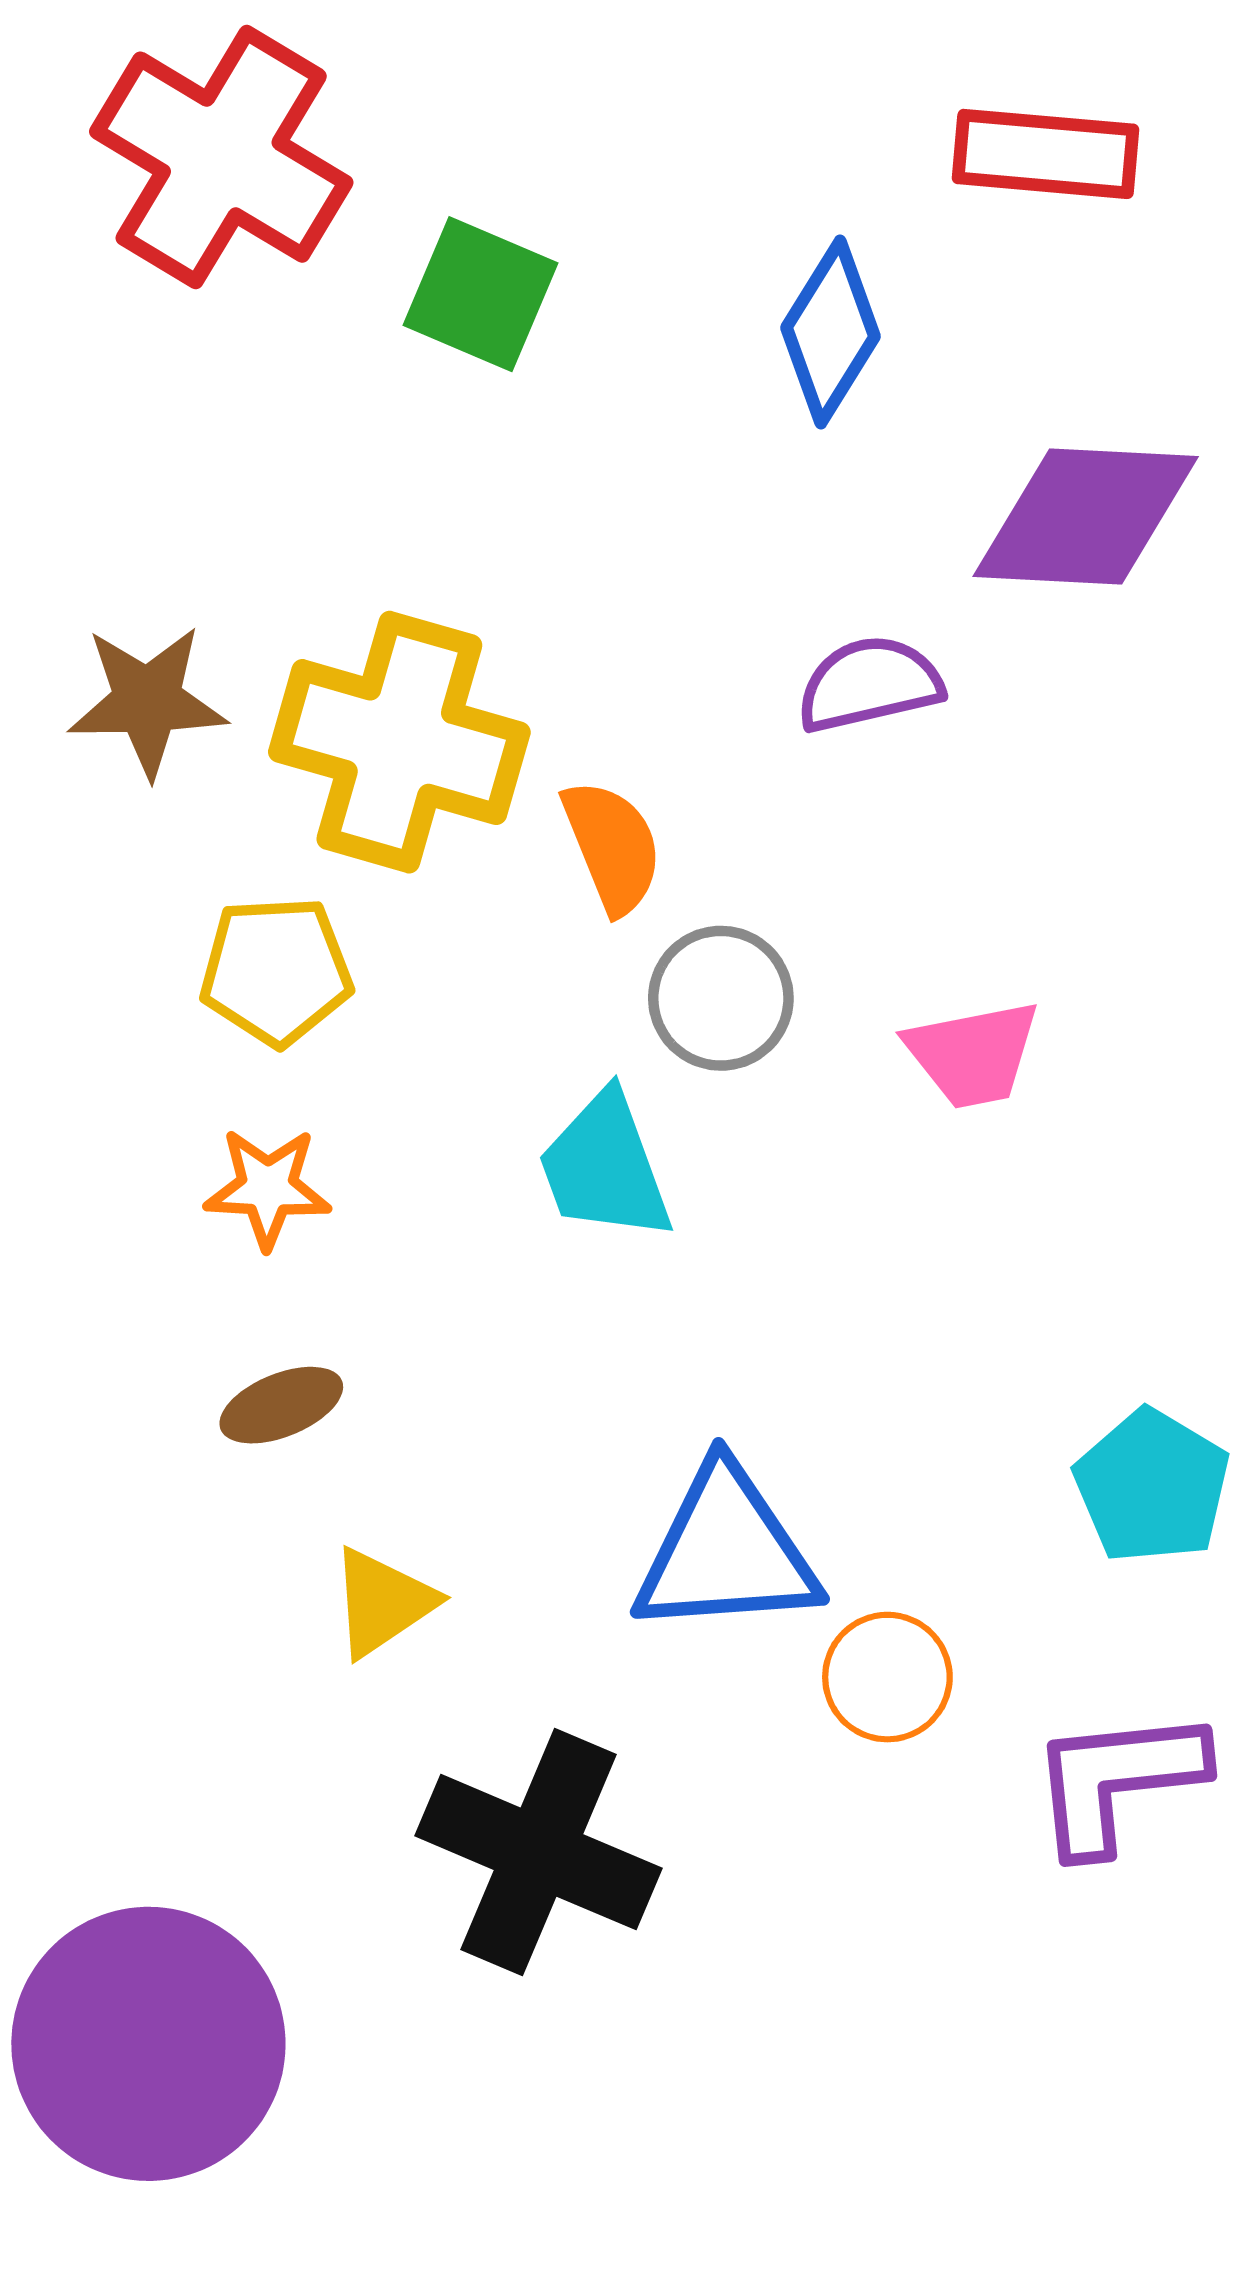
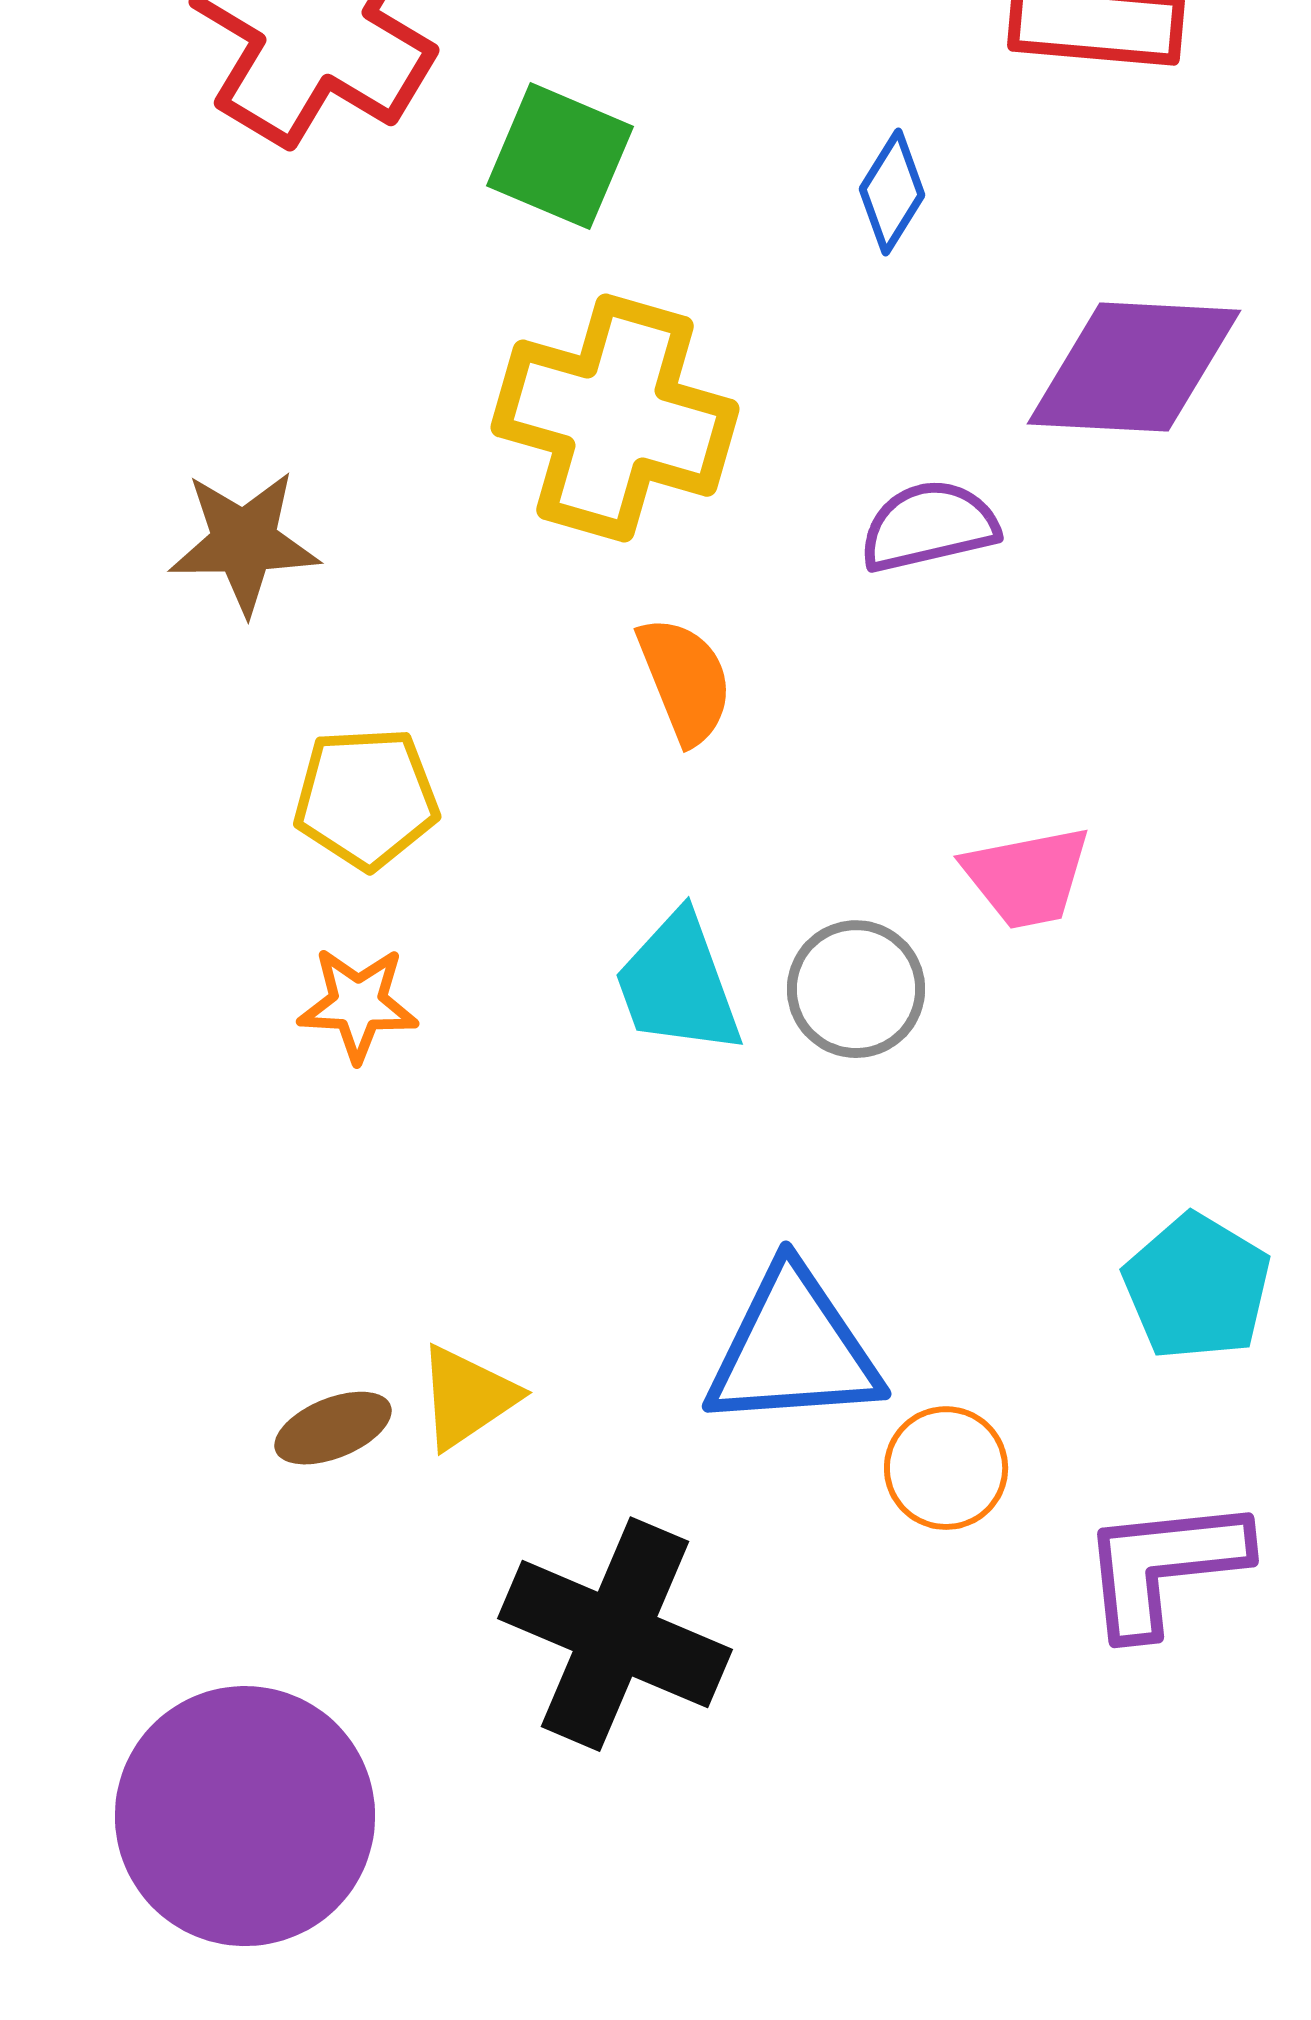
blue diamond: (830, 332) -> (892, 192), size x0.7
yellow cross: (399, 742) -> (615, 418), moved
gray circle: (721, 998) -> (856, 989), moved
brown ellipse: (281, 1405) -> (333, 1428), moved

